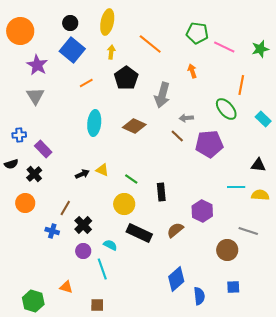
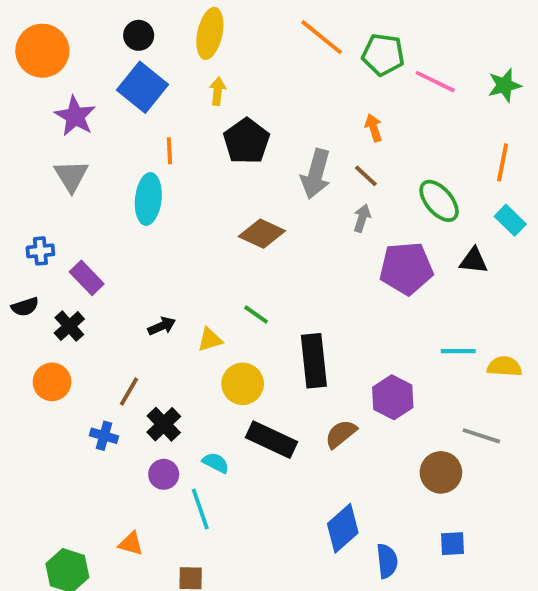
orange line: (150, 44) -> (322, 37), moved
orange line: (86, 83) -> (169, 151), turned -64
orange line: (241, 85) -> (503, 162), moved
gray arrow: (186, 118) -> (362, 218), turned 112
cyan ellipse: (94, 123) -> (148, 199), moved
brown line: (177, 136) -> (366, 176), moved
black triangle: (258, 165) -> (474, 261), moved
yellow triangle: (102, 170) -> (210, 340), moved, turned -40
green line: (131, 179) -> (256, 315), moved
black rectangle: (161, 192) -> (314, 361), size x1.5

